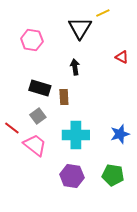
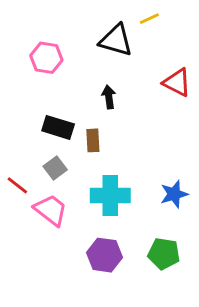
black triangle: (80, 28) -> (116, 40), turned -45
red triangle: (122, 57) -> (177, 82), size x1.5

